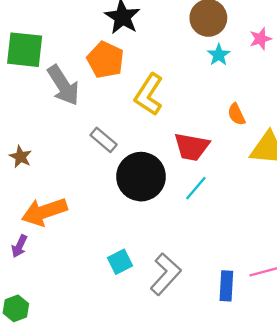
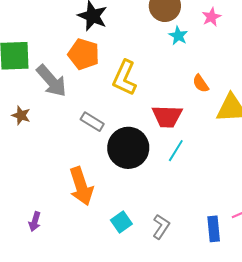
brown star: (21, 157) -> (21, 115), moved
orange arrow: (44, 212) -> (81, 186), moved, turned -81
gray L-shape: (166, 274) -> (161, 227), size x0.7

